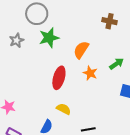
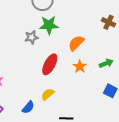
gray star: (17, 40) -> (32, 37), moved
yellow semicircle: (64, 109) -> (48, 94), turned -80

